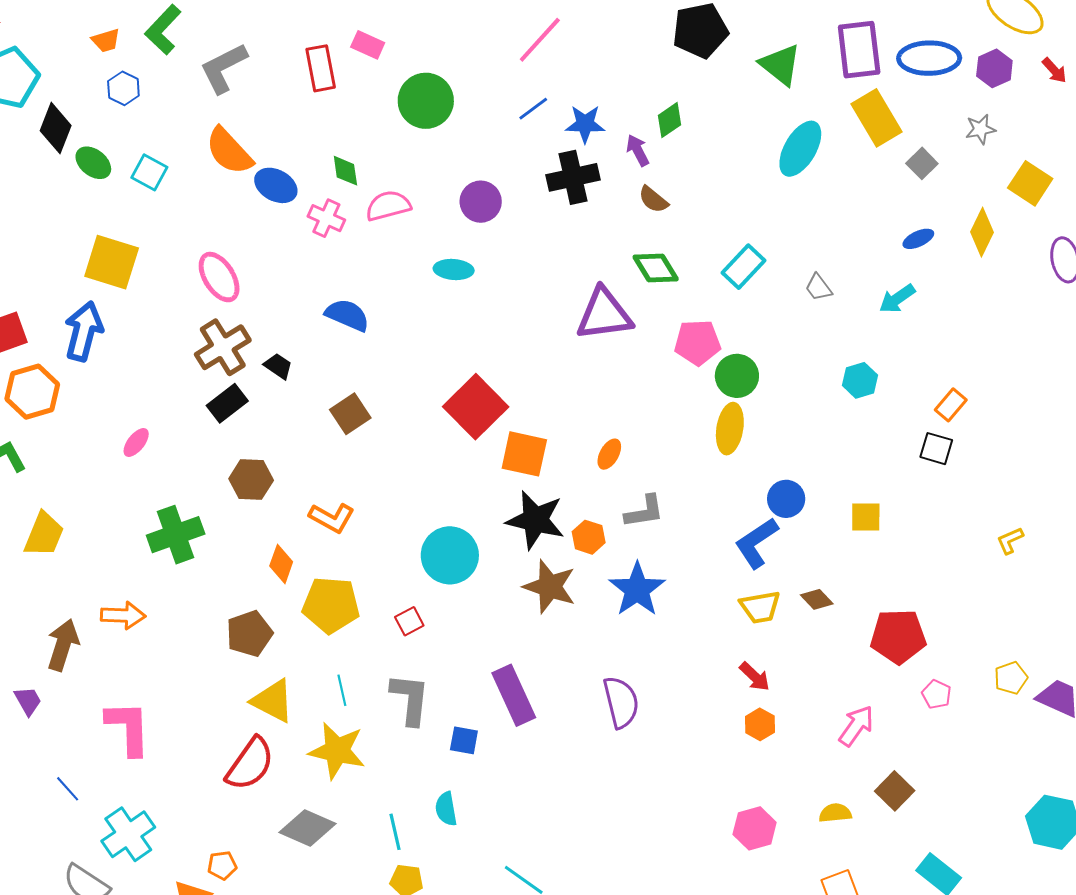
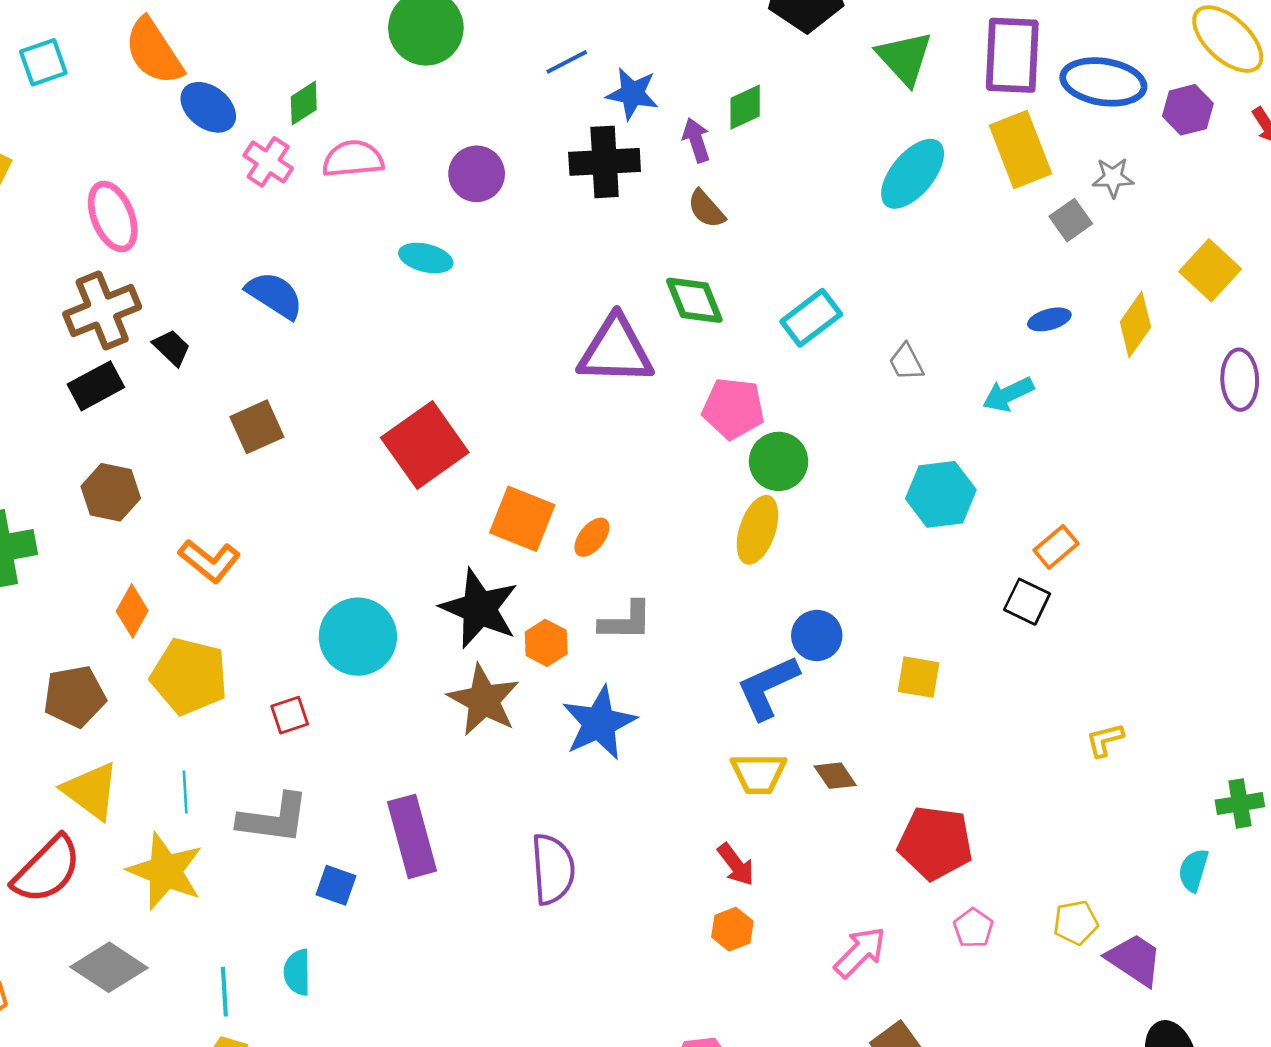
gray star: (980, 129) -> (1113, 178), moved
green diamond: (345, 171) -> (304, 103), turned 56
cyan square: (149, 172) -> (43, 62), turned 33
cyan hexagon: (860, 380) -> (941, 494), size x1.4
orange square: (524, 454) -> (522, 519), moved
gray L-shape: (410, 699) -> (274, 819), turned 82

